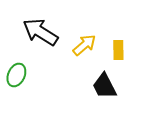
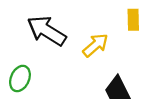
yellow rectangle: (118, 50) -> (133, 20), moved

